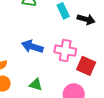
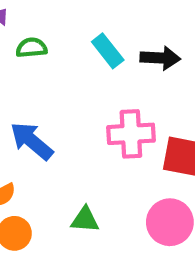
blue arrow: (32, 47) -> (32, 141), moved, turned 35

